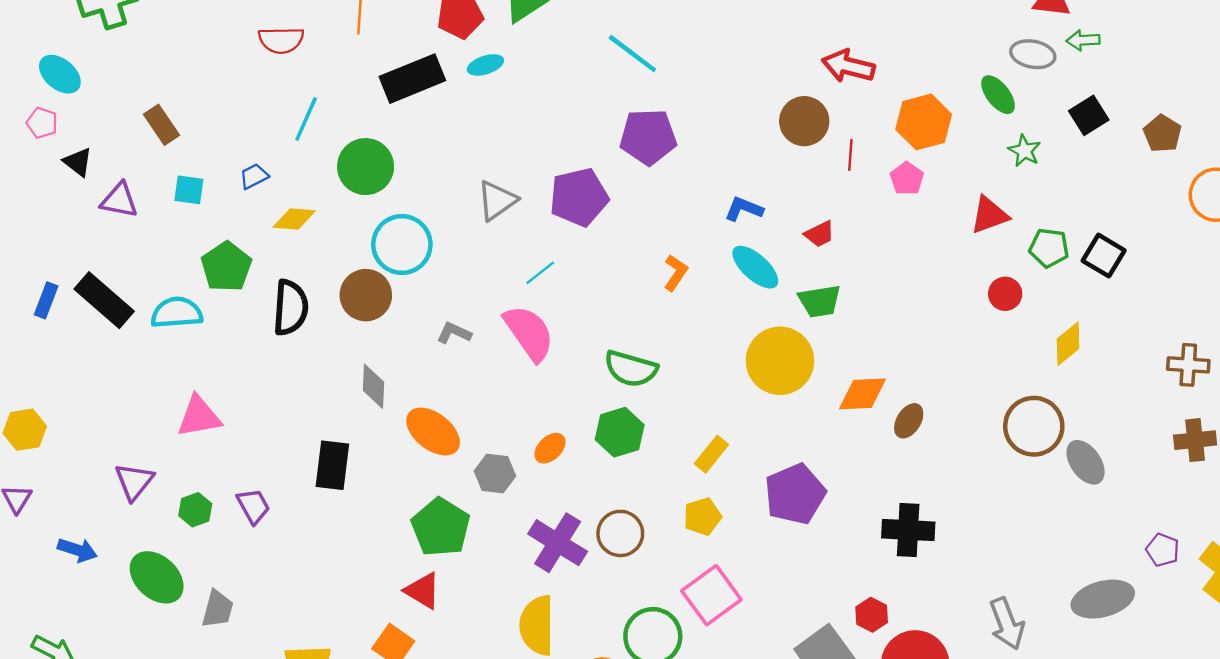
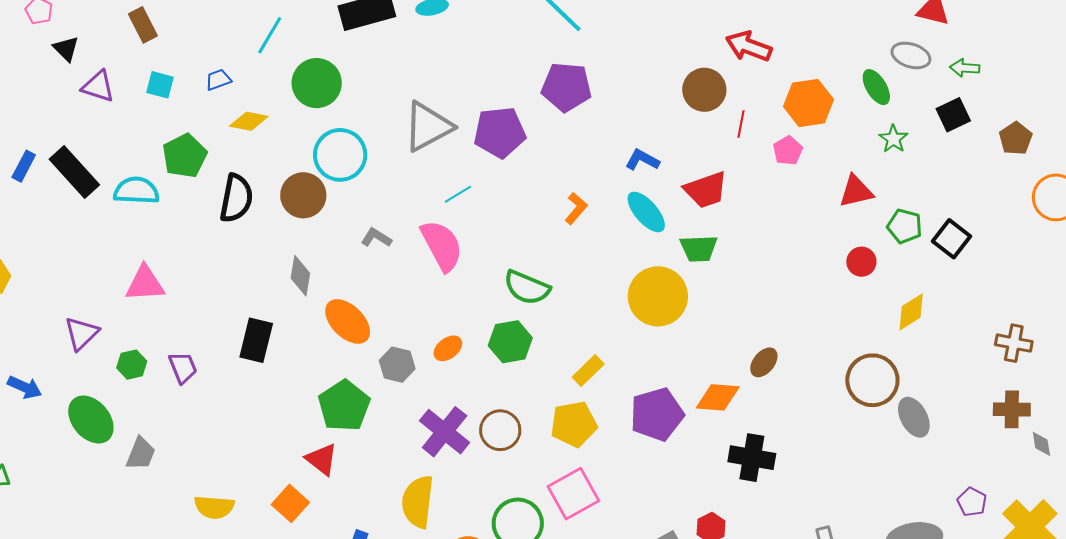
green arrow: (1083, 40) -> (965, 68), moved
gray triangle: (497, 200) -> (428, 127), size x1.4
red trapezoid: (820, 234) -> (706, 190), size x1.6
orange diamond: (863, 394) -> (718, 397), moved
yellow pentagon: (702, 517) -> (574, 424), size x1.4

